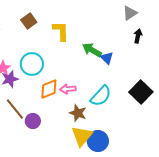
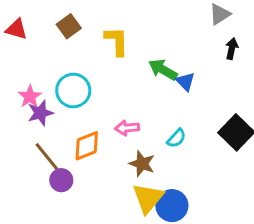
orange diamond: (49, 89) -> (87, 146), moved
cyan semicircle: (101, 96) -> (176, 138), size x0.6
purple circle: (33, 121) -> (61, 180), moved

